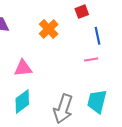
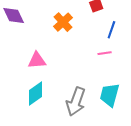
blue line: (98, 36) -> (111, 30), turned 30

